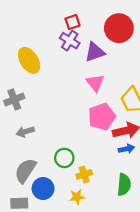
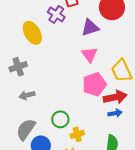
purple cross: (70, 41) -> (56, 14), moved

